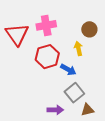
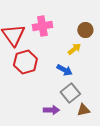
yellow arrow: (78, 49) -> (74, 49), turned 64
red hexagon: (47, 57) -> (25, 62), moved

